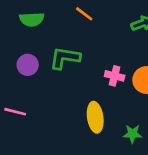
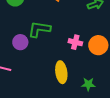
purple circle: (28, 65) -> (20, 42), moved

